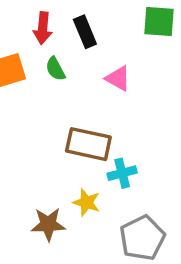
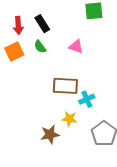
red arrow: (43, 28) -> (18, 25), moved
black rectangle: (85, 32) -> (42, 24), moved

